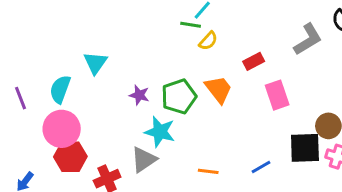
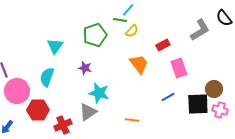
cyan semicircle: (60, 89) -> (47, 77), moved
green pentagon: (179, 97) -> (95, 35), moved
pink circle: (62, 129) -> (17, 91), moved
blue line: (261, 167) -> (168, 97), moved

